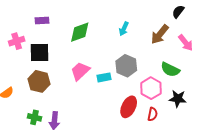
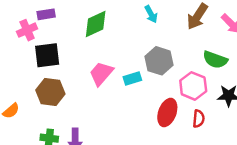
cyan arrow: (124, 29) -> (151, 14), turned -48
pink cross: (17, 41) -> (27, 30), moved

